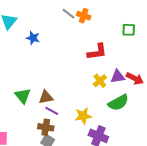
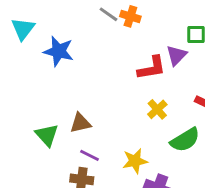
blue star: (33, 38) -> (59, 51), size x1.5
purple triangle: (118, 77) -> (176, 55), moved, turned -35
brown triangle: (46, 97) -> (80, 123), moved

